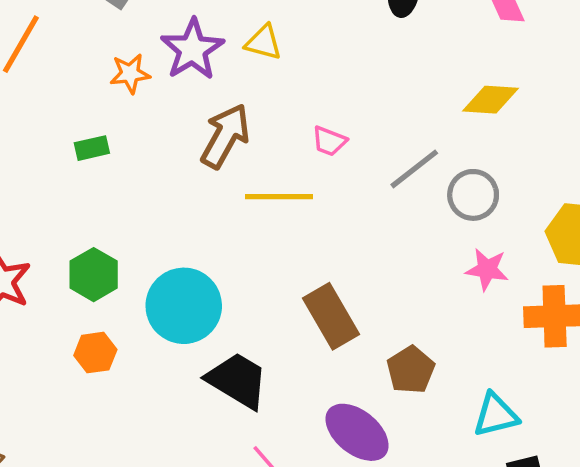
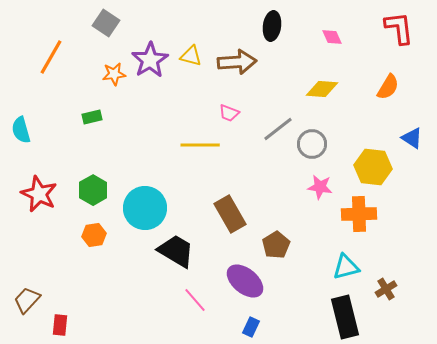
brown arrow: (225, 136) -> (237, 62), moved, turned 57
cyan triangle: (496, 415) -> (346, 267), moved

